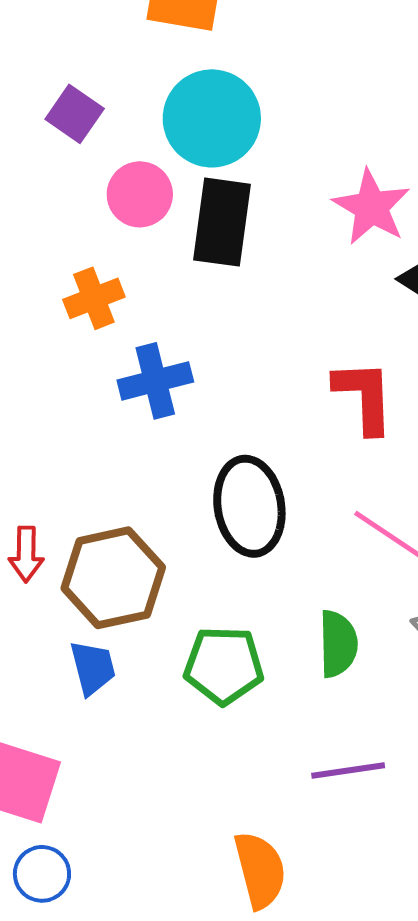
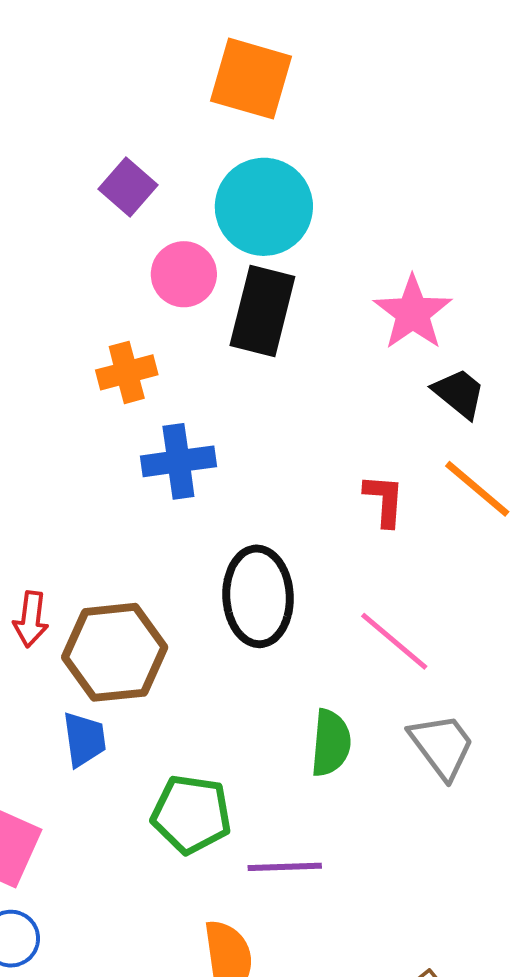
red L-shape: (364, 397) -> (384, 500), size x0.7
green pentagon: (224, 665) -> (191, 814), moved
purple line: (348, 770) -> (285, 867), moved

